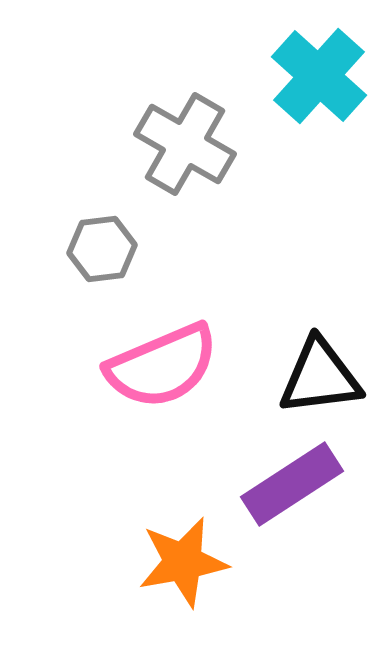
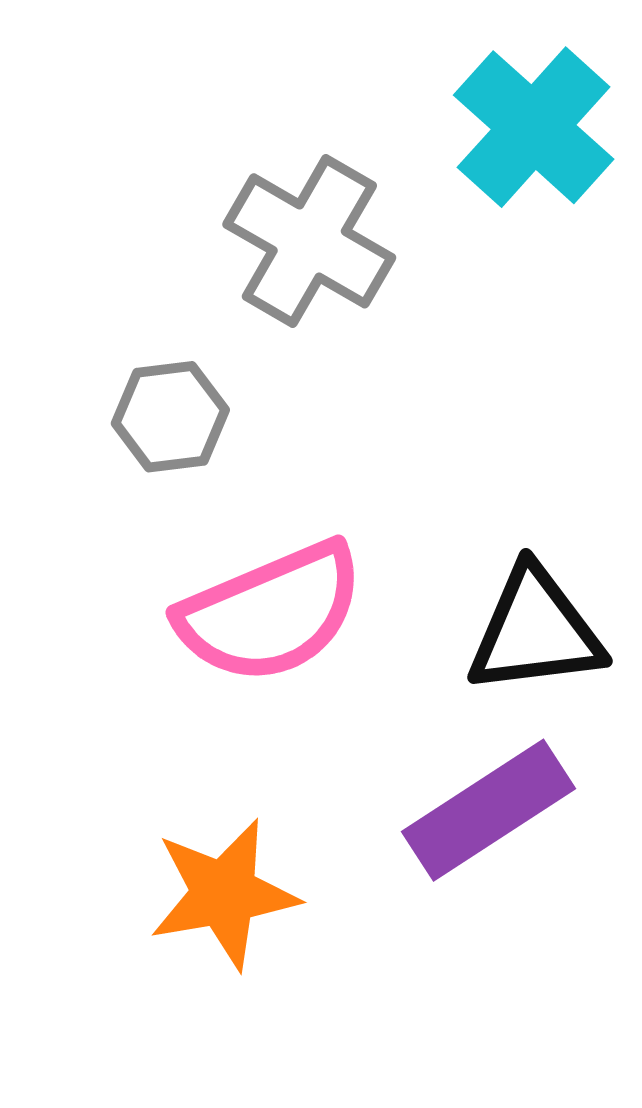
orange star: (183, 562) -> (224, 894), moved

